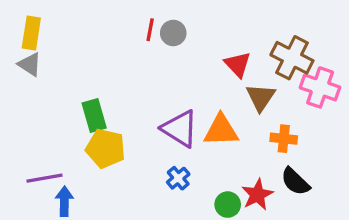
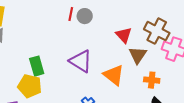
purple triangle: (180, 129) -> (81, 61), moved
orange triangle: (221, 130) -> (114, 75), turned 40
yellow pentagon: (106, 148) -> (30, 86), moved

